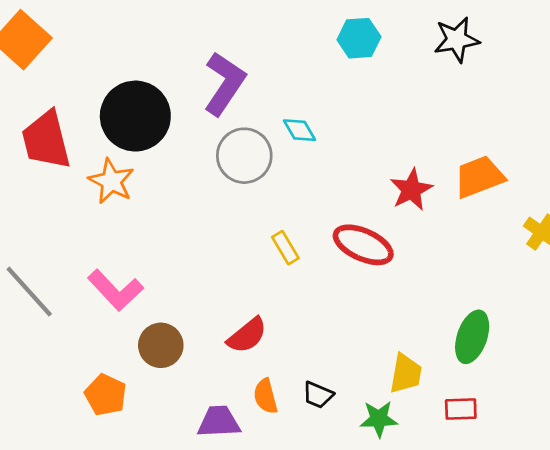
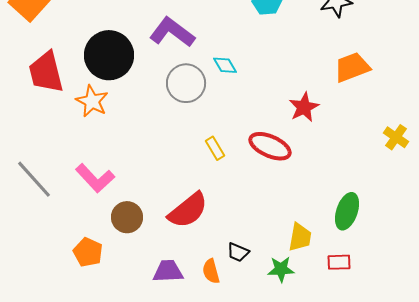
purple L-shape: (224, 83) -> (172, 32), turned -87
orange trapezoid: (479, 177) -> (352, 67), moved
red semicircle: (247, 335) -> (188, 210), size x1.4
orange semicircle: (266, 396) -> (211, 271), moved

